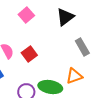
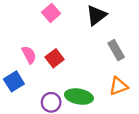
orange triangle: (74, 76) -> (118, 86), moved

